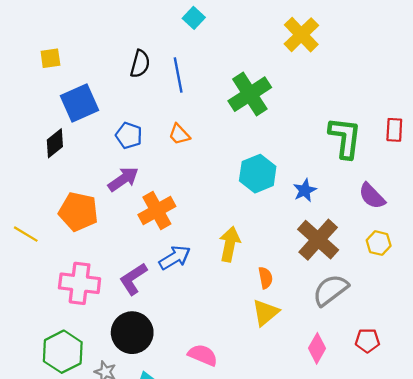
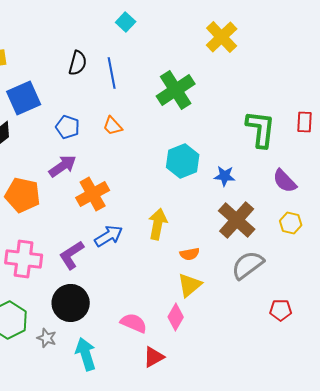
blue star: (305, 190) -> (225, 176), turned 30
orange semicircle: (265, 278) -> (190, 254), turned 90
pink diamond: (317, 348) -> (176, 317), moved

